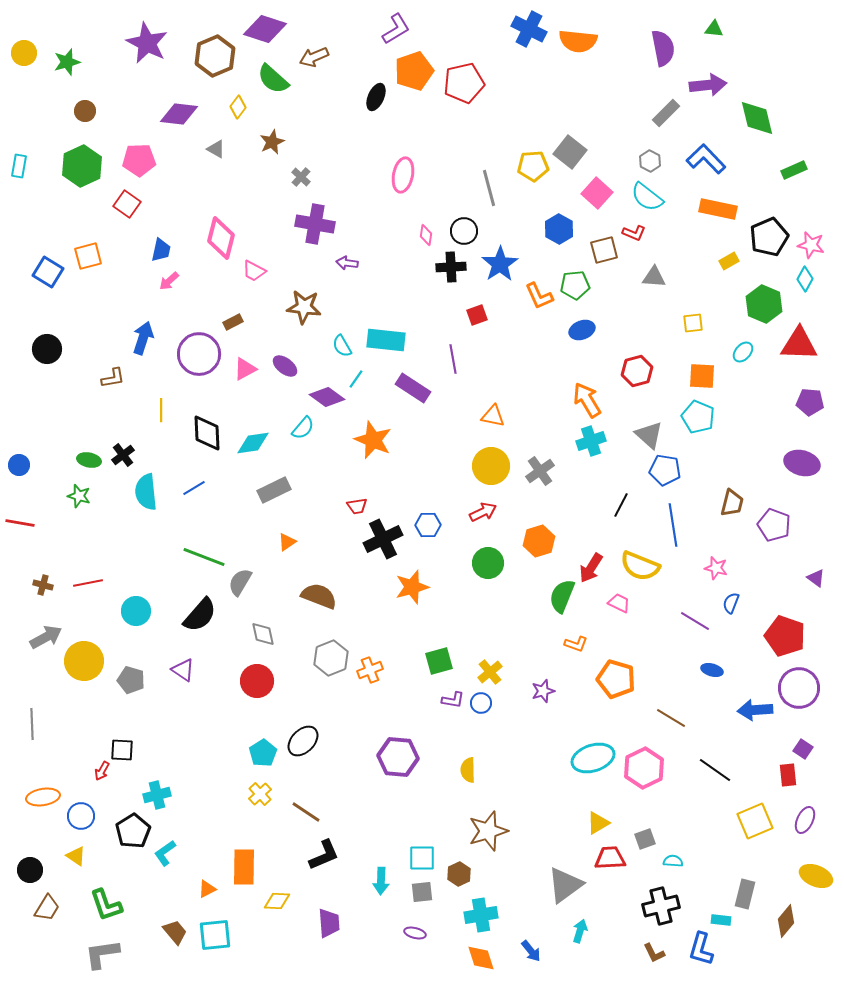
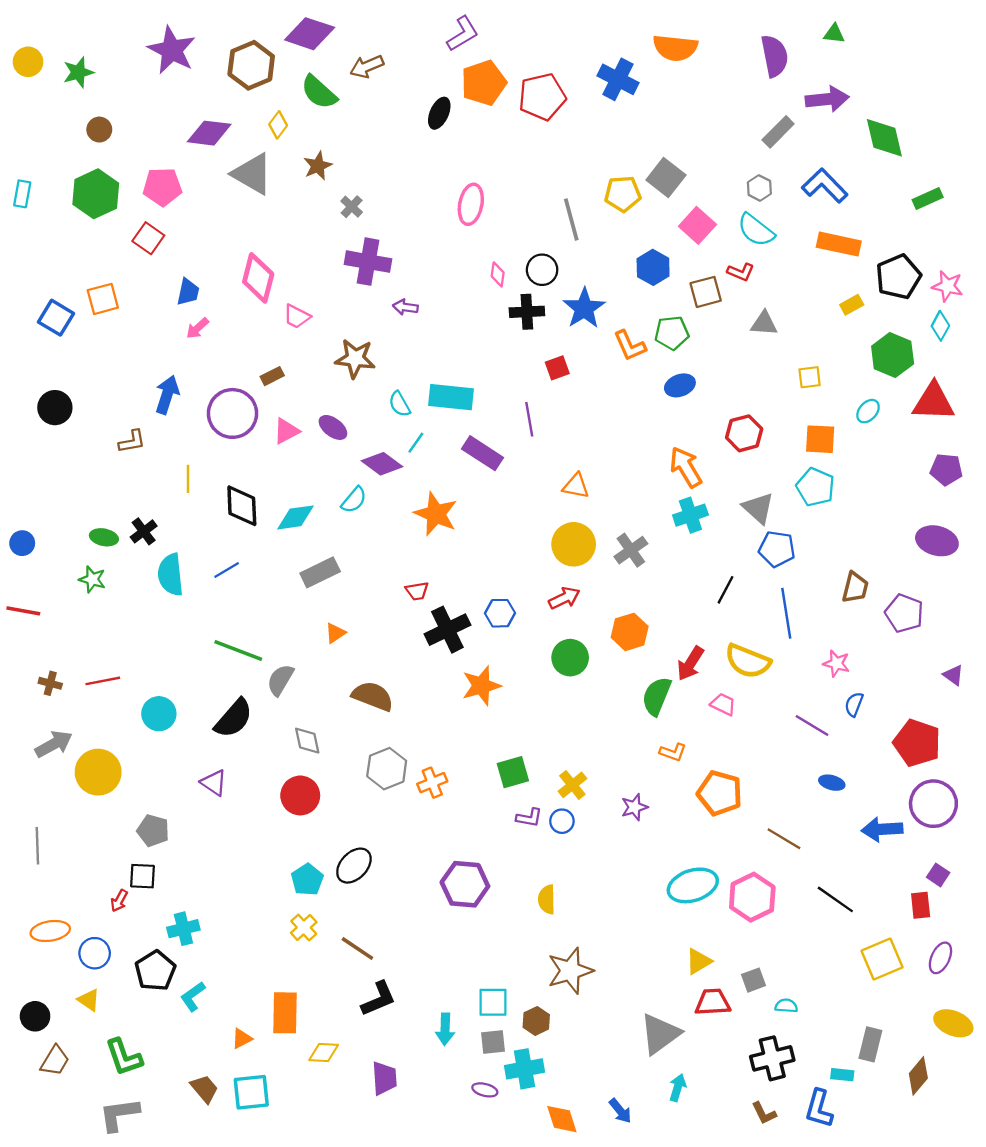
blue cross: (529, 29) -> (618, 79), moved
gray triangle: (216, 149) -> (252, 174), size x2.0
gray pentagon: (131, 680) -> (153, 831), moved
cyan cross: (481, 915) -> (525, 1069), moved

